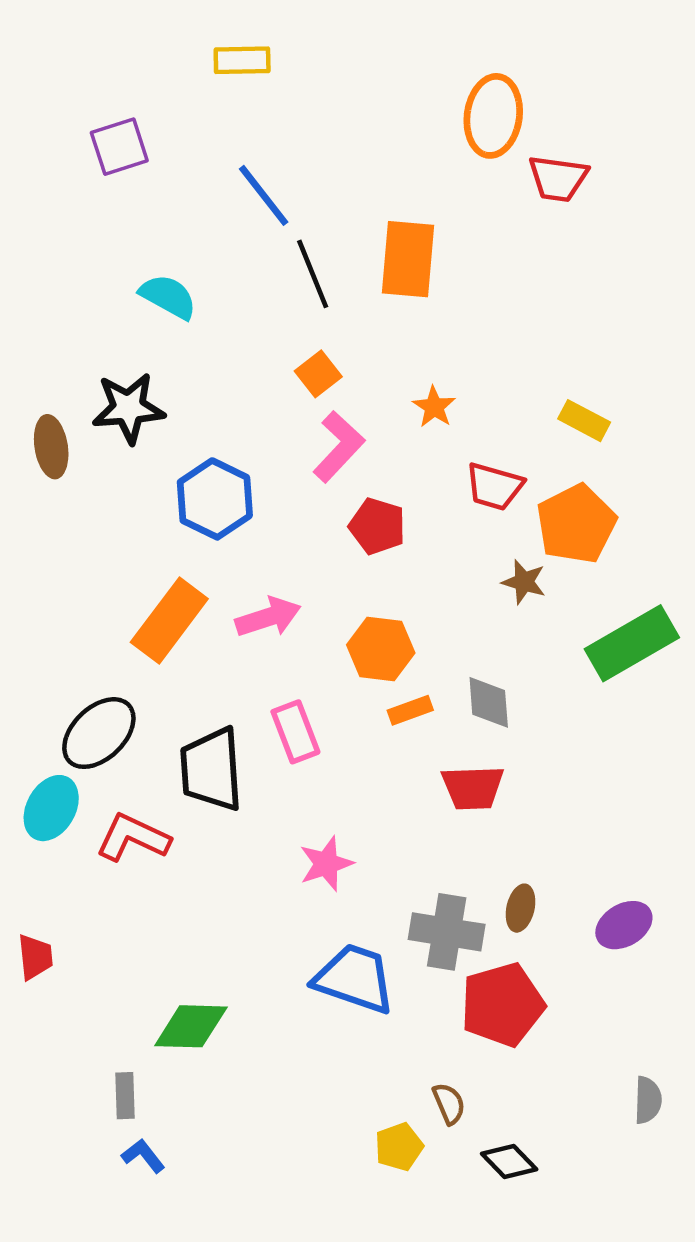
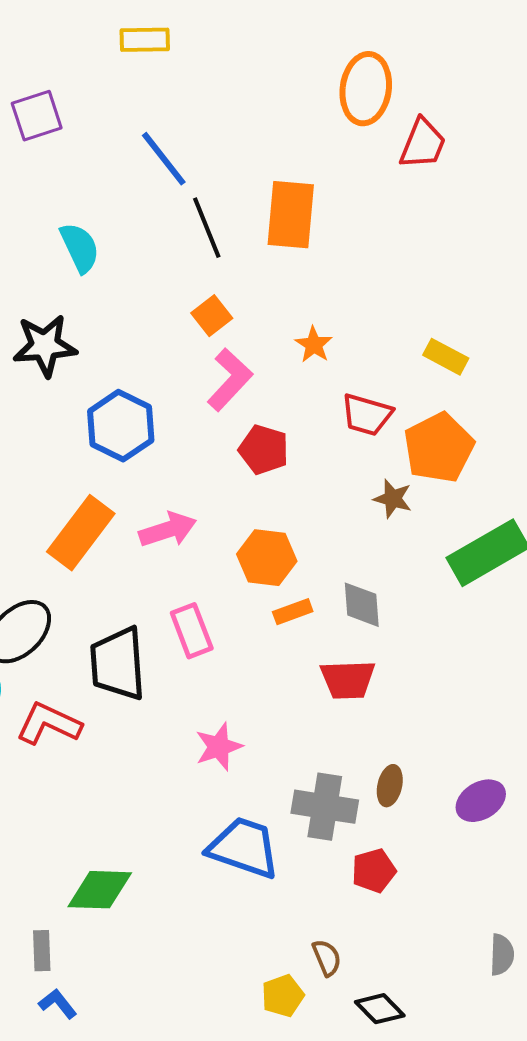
red trapezoid: (558, 178) -> (423, 144), turned -76
cyan semicircle: (168, 297) -> (80, 248), turned 36
red pentagon: (502, 1005) -> (374, 871), size x0.6

